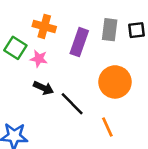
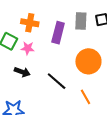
black arrow: (44, 88) -> (22, 72), moved

